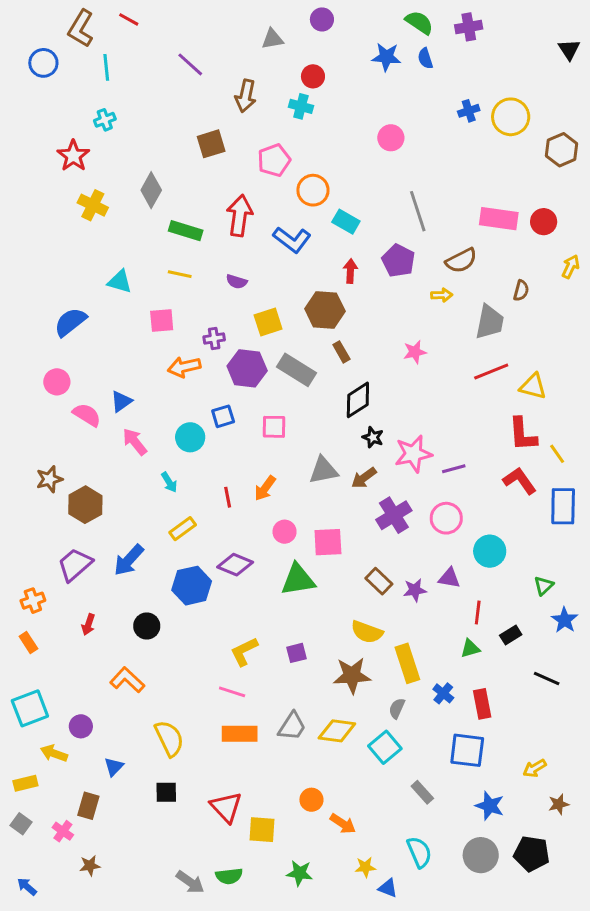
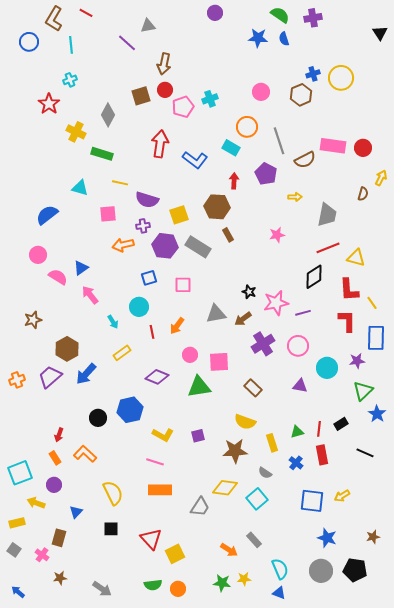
gray triangle: (273, 39) -> (148, 26), moved
red circle: (313, 76) -> (165, 90), moved
cyan cross: (301, 106) -> (210, 99), moved, turned -35
brown hexagon: (562, 150) -> (301, 95), moved
gray diamond: (151, 190) -> (108, 115), moved
orange circle: (313, 190) -> (247, 127), moved
yellow cross: (93, 205) -> (76, 132), moved
green rectangle: (186, 231) -> (102, 154), moved
brown semicircle: (461, 261) -> (305, 160), moved
purple semicircle: (237, 282) -> (147, 200), moved, size x1.6
brown semicircle: (521, 291) -> (363, 194), moved
black diamond: (358, 400) -> (314, 277), moved
cyan circle: (190, 437) -> (139, 307), moved
red L-shape: (520, 481) -> (347, 321), turned 35
brown hexagon: (85, 505) -> (67, 349), moved
blue hexagon: (192, 586) -> (130, 410), moved
green triangle: (544, 586) -> (363, 391), size x1.5
purple star: (415, 590) -> (357, 361), moved
orange cross: (33, 601) -> (17, 380), moved
red line: (478, 613) -> (319, 429), moved
red arrow: (88, 625) -> (59, 435), moved
orange rectangle: (28, 642) -> (55, 458), moved
green triangle: (470, 648) -> (297, 432), moved
yellow L-shape: (244, 651) -> (163, 435), turned -125
yellow rectangle: (407, 663) -> (272, 443), size x0.7
red rectangle: (482, 704) -> (322, 455), moved
gray semicircle: (397, 708) -> (265, 473), turned -80
gray trapezoid: (292, 726) -> (200, 507), moved
yellow arrow: (535, 768) -> (342, 496), moved
gray rectangle: (422, 792) -> (254, 540), moved
orange circle: (311, 800) -> (178, 589), moved
yellow square: (262, 830) -> (175, 554), turned -30
green star: (299, 873) -> (222, 583), moved
gray arrow: (190, 882) -> (102, 589), moved
blue triangle: (388, 888) -> (279, 593), moved

